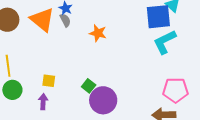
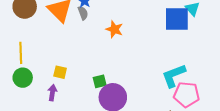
cyan L-shape: (165, 42) -> (174, 76), moved
green square: (89, 86) -> (100, 81), turned 32

